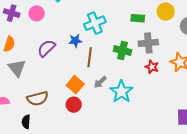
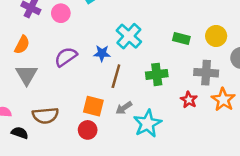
cyan cross: (95, 23) -> (129, 36), turned -35
gray cross: (148, 43) -> (206, 73), moved
green cross: (122, 51) -> (157, 74), turned -30
orange square: (75, 85) -> (93, 106), turned -36
black semicircle: (26, 122) -> (20, 133), moved, turned 96

